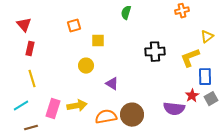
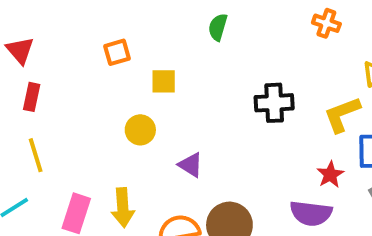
orange cross: (182, 11) -> (326, 23), turned 32
red star: (192, 96) -> (330, 175), moved
yellow arrow: (77, 106) -> (123, 207), turned 96

